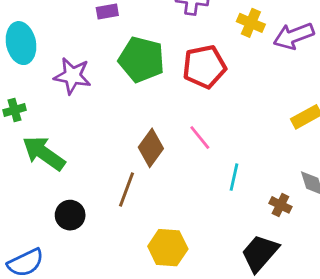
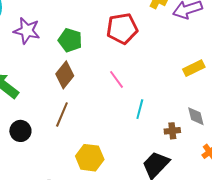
green pentagon: (141, 60) -> (70, 40), moved, size x0.7
brown diamond: (151, 148) -> (65, 75), moved
brown cross: (280, 205) -> (172, 131), turned -35

